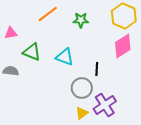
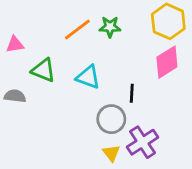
orange line: (48, 14) -> (77, 30), moved
yellow triangle: (82, 113) -> (111, 153), turned -32

